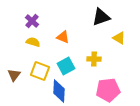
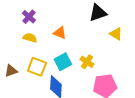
yellow cross: (94, 59) -> (87, 62), moved, turned 32
brown triangle: (14, 75) -> (11, 71), turned 32

